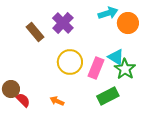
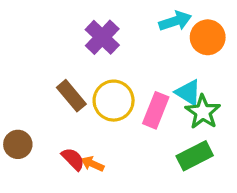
brown rectangle: (35, 32) -> (71, 96), moved
green rectangle: (108, 96) -> (195, 156), moved
red semicircle: (23, 100) -> (73, 159), moved

